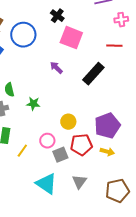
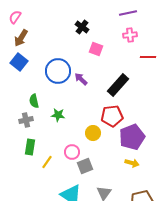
pink cross: (121, 20) -> (130, 35), moved
blue circle: (23, 35) -> (58, 71), moved
pink square: (71, 38) -> (96, 49), size x0.6
red line: (114, 46) -> (148, 57), moved
red pentagon: (81, 145) -> (112, 116), moved

